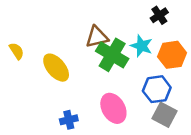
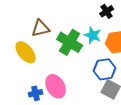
brown triangle: (97, 37) -> (41, 28), moved
pink ellipse: (113, 108) -> (56, 86), moved

